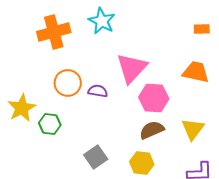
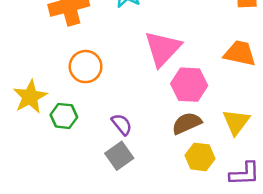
purple semicircle: (98, 91) -> (122, 124), moved, turned 42
yellow hexagon: (142, 163) -> (200, 157), moved

